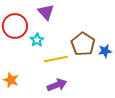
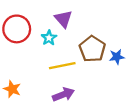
purple triangle: (46, 12) -> (63, 19), moved
cyan star: (37, 40) -> (49, 38), moved

